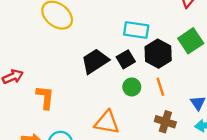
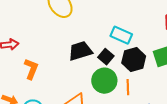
black square: (126, 59) -> (106, 57), turned -35
green circle: (132, 87) -> (104, 81), size x1.6

